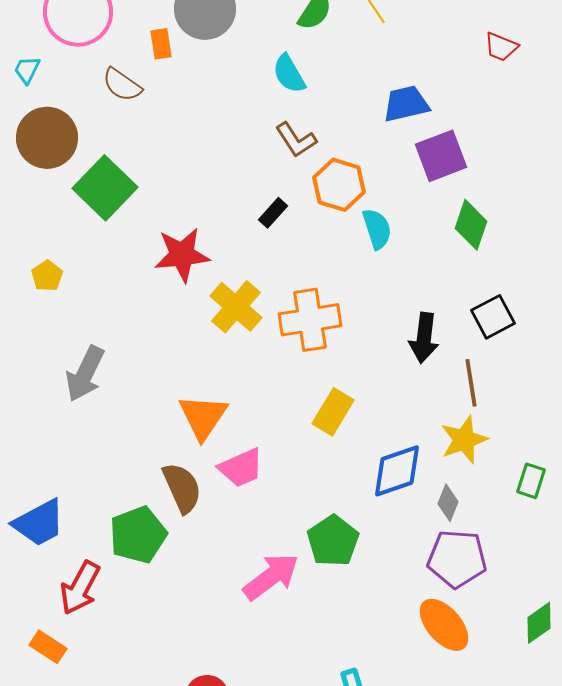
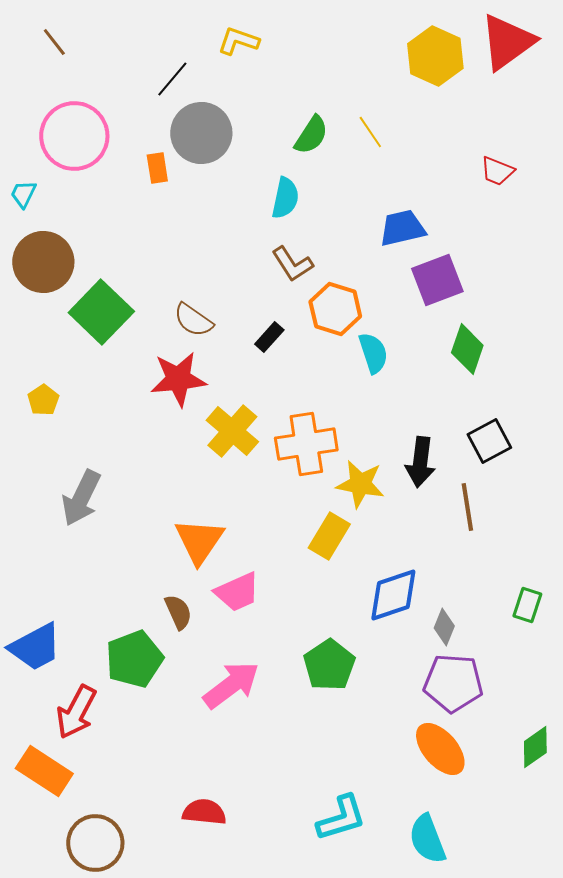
cyan semicircle: (289, 74) -> (285, 198), turned -138
brown semicircle: (122, 85) -> (193, 320), moved
yellow star: (464, 440) -> (360, 484), moved, turned 30
brown semicircle: (182, 488) -> (178, 612), size x0.7
pink arrow: (271, 577) -> (231, 685), moved
orange rectangle: (48, 647) -> (44, 771), size x1.5

